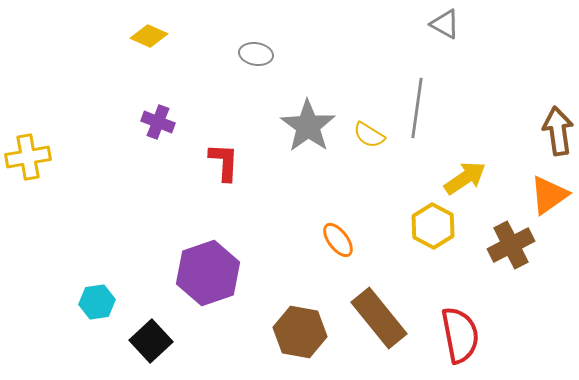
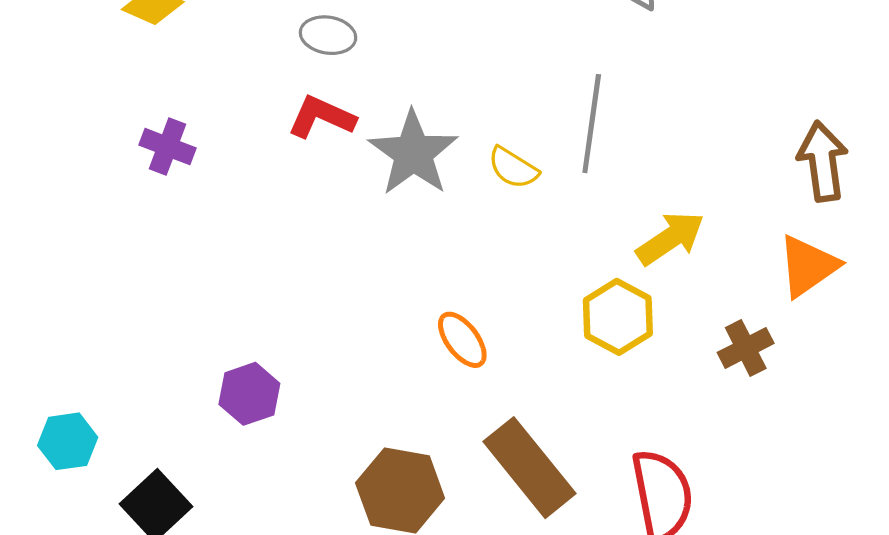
red L-shape: (224, 162) -> (321, 117), moved, turned -69
brown cross: (511, 245) -> (746, 348), size x0.7
purple hexagon: (208, 273) -> (249, 394), size x0.6

